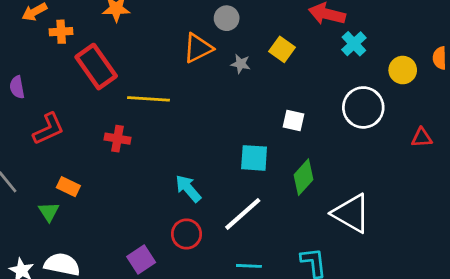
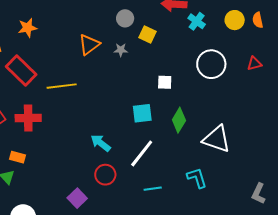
gray circle: (227, 18) -> (125, 18), moved
yellow circle: (403, 70) -> (235, 20), moved
red triangle: (422, 138) -> (254, 64), moved
red cross: (117, 139) -> (28, 118), moved, size x1.4

